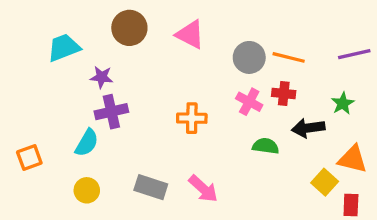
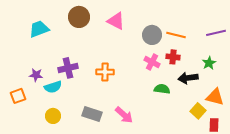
purple star: (102, 77) -> (36, 75), moved
orange cross: (192, 118) -> (105, 72), moved
cyan semicircle: (87, 143) -> (53, 87), turned 42

